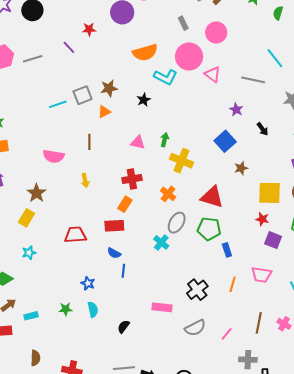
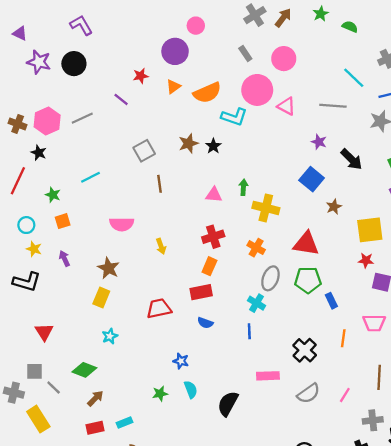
green semicircle: (278, 13) -> (350, 27), turned 104
brown star: (109, 88) -> (188, 143), moved
cyan line: (58, 104) -> (90, 177), moved
orange triangle: (104, 112) -> (173, 87), moved
black arrow: (262, 129) -> (351, 159), size x1.5
brown line: (89, 142) -> (160, 184), moved
blue line: (123, 271) -> (249, 331), moved
cyan rectangle: (31, 316) -> (124, 423), moved
black semicircle: (124, 327) -> (228, 404), size x1.6

